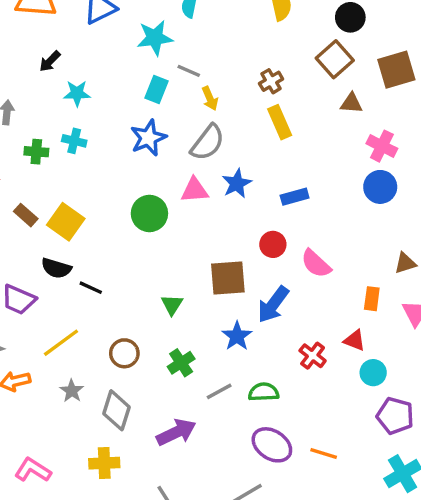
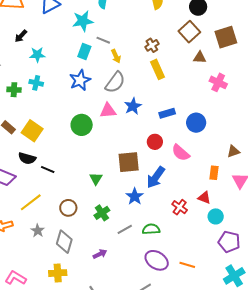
blue circle: (380, 187) -> (196, 123), moved
purple arrow: (176, 432) -> (100, 254), size x0.6

